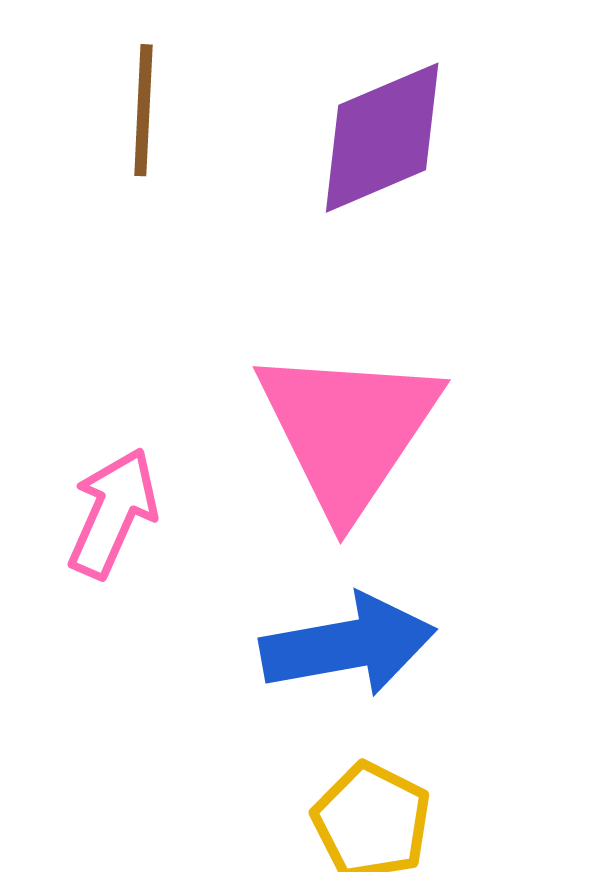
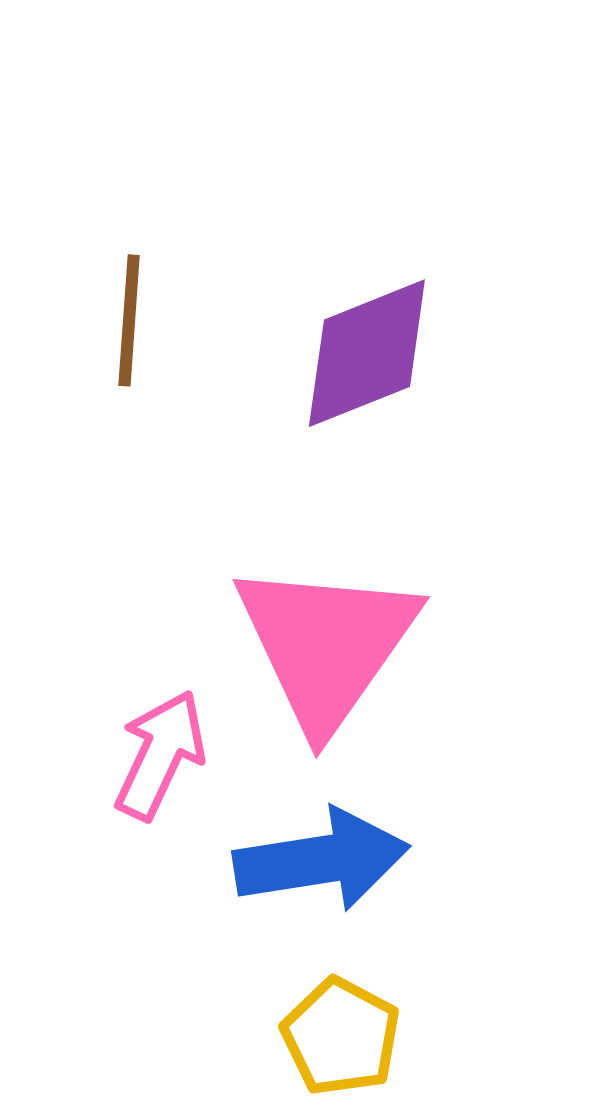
pink arrow: (113, 513) -> (160, 755), moved

